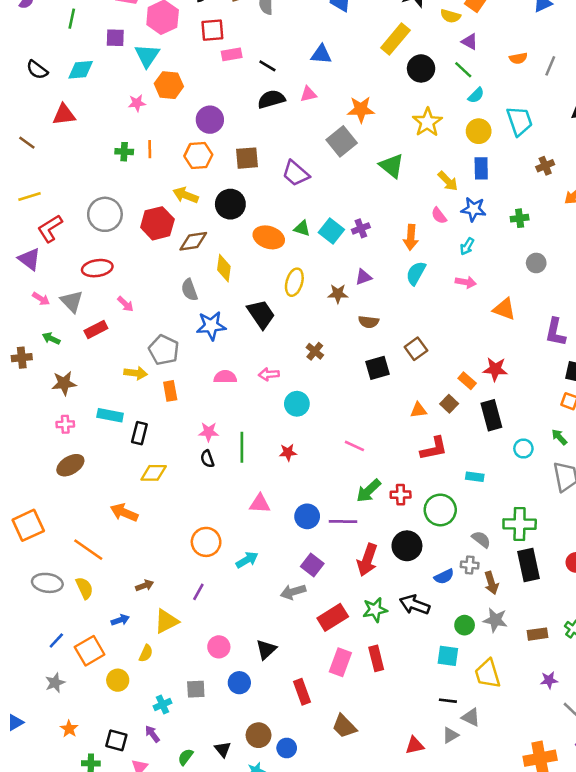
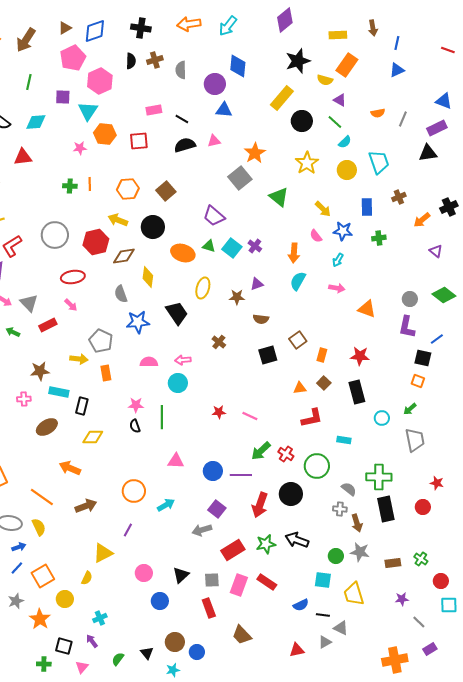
red square: (212, 30) -> (139, 141), moved
orange star: (361, 109) -> (255, 153), turned -30
purple circle: (210, 120) -> (215, 84), moved
brown square: (247, 158) -> (166, 191), turned -36
blue rectangle: (481, 168) -> (367, 207), moved
purple trapezoid: (296, 173) -> (214, 216), moved
purple cross: (361, 228) -> (255, 246), turned -32
gray circle: (536, 263) -> (410, 299), moved
red ellipse: (97, 268) -> (73, 277), moved
orange rectangle: (467, 381) -> (322, 355), moved, turned 64
brown star: (64, 383) -> (40, 371), moved
cyan circle: (297, 404) -> (178, 383), moved
green arrow: (559, 437) -> (410, 409), turned -88
red star: (288, 452) -> (219, 412), moved
brown ellipse: (70, 465) -> (47, 427), moved
red cross: (401, 495) -> (286, 454), turned 35
blue semicircle: (444, 577) -> (301, 605), moved
brown arrow: (145, 585) -> (86, 506), moved, size x1.5
blue arrow: (120, 620) -> (19, 547), moved
red rectangle: (376, 658) -> (267, 582), turned -42
gray square: (196, 689) -> (212, 580), moved
orange star: (69, 729) -> (40, 619), moved, size x1.5

